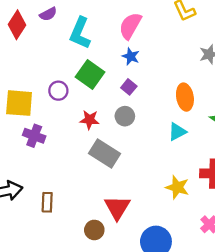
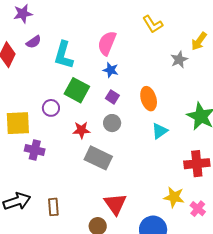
orange ellipse: (185, 97) -> (149, 99), moved
yellow star: (177, 187) -> (174, 197), moved

